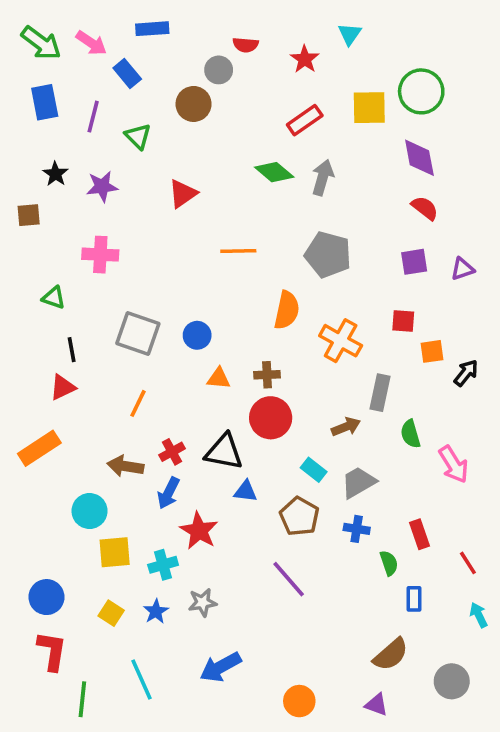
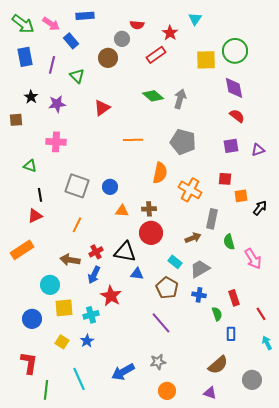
red rectangle: (305, 120) -> (156, 55), moved
blue circle: (46, 597) -> (32, 319), moved
gray star: (202, 602) -> (158, 362), moved

